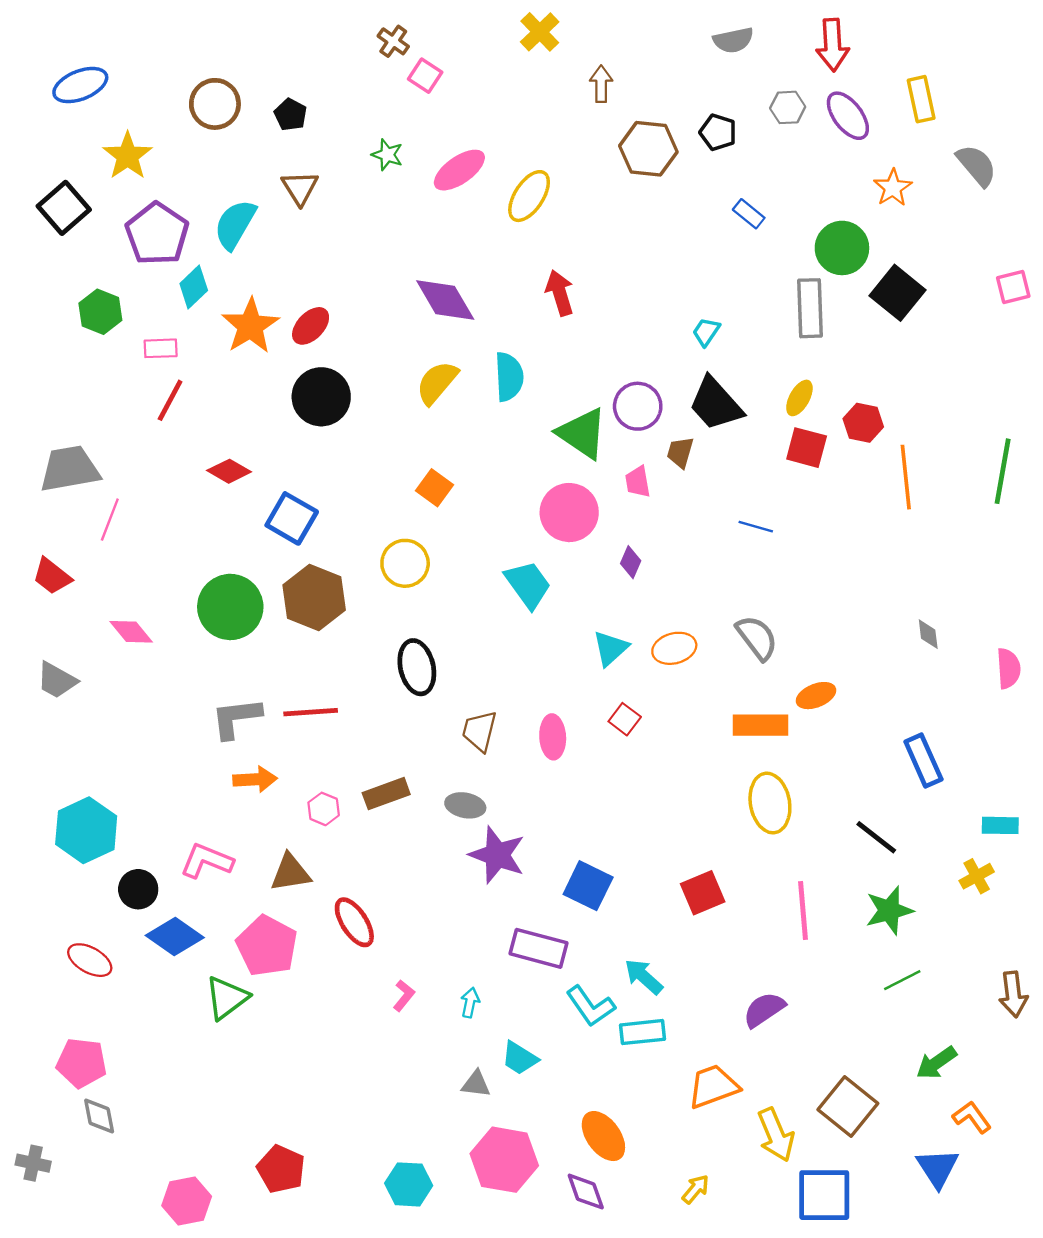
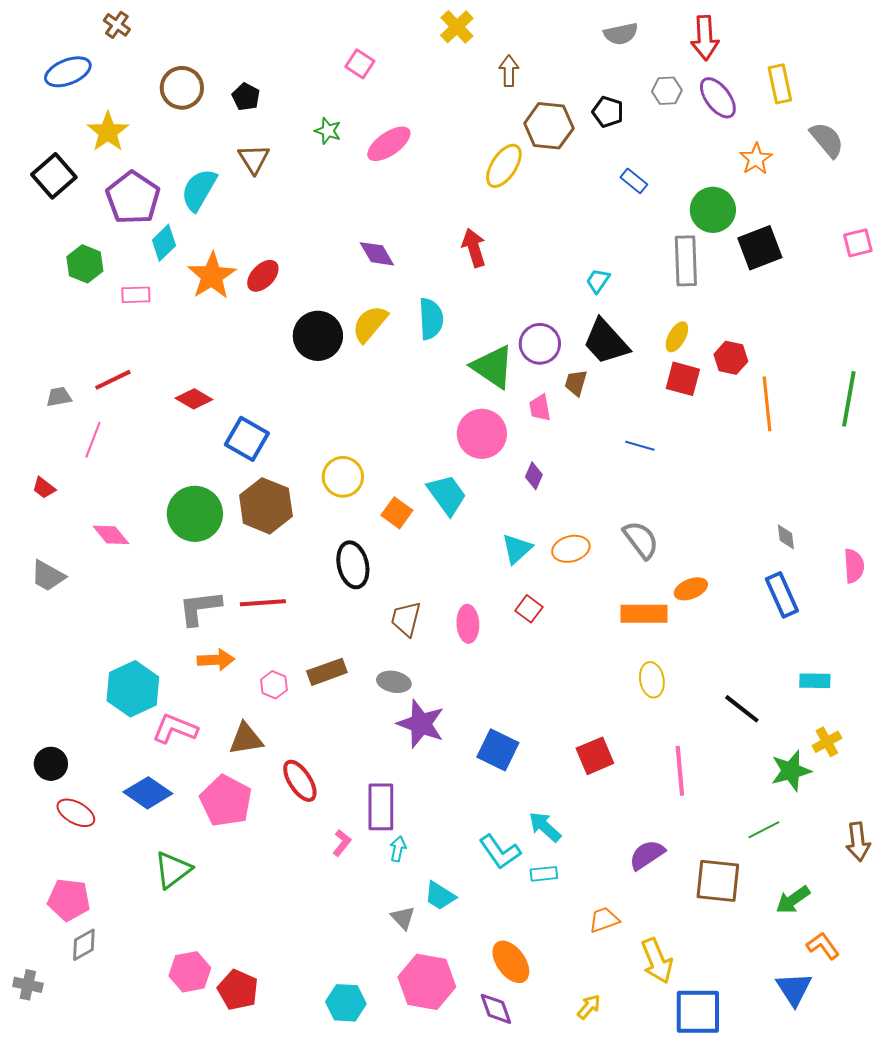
brown cross: (393, 41) -> (117, 25), moved
yellow ellipse: (529, 196) -> (504, 166), moved
black square: (897, 293) -> (760, 248), turned 30
purple diamond: (445, 300) -> (377, 254), size x0.7
black circle: (321, 397) -> (318, 336), moved
red line: (170, 400) -> (113, 380), moved, turned 36
gray trapezoid: (70, 469) -> (59, 397), size x0.5
orange square: (435, 488) -> (397, 513), moved
red trapezoid: (52, 576) -> (44, 488), size x0.7
blue rectangle: (923, 760) -> (782, 595), moved
yellow ellipse: (770, 803) -> (652, 680), size x0.7
cyan rectangle: (1000, 825) -> (815, 681), moved
cyan hexagon: (86, 830) -> (133, 689), moved
black circle: (138, 889) -> (51, 764), moved
green star: (889, 910) -> (791, 771), moved
purple rectangle: (538, 948) -> (381, 807), moved, turned 75
green triangle: (227, 998) -> (173, 870), moved
cyan rectangle: (642, 1032) -> (544, 874), size x0.7
gray triangle: (476, 1084) -> (403, 918), turned 40
orange trapezoid: (713, 1086) -> (604, 920), size x0.7
brown square: (848, 1106) -> (718, 881), moved, turned -33
gray diamond: (99, 1116) -> (84, 945), turned 72
pink hexagon: (187, 1201) -> (190, 972), moved

